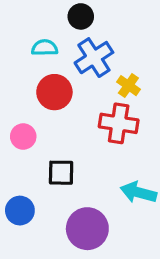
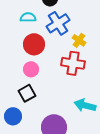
pink circle: (23, 137) -> (31, 69), moved
black square: (61, 173) -> (27, 93), moved, turned -30

